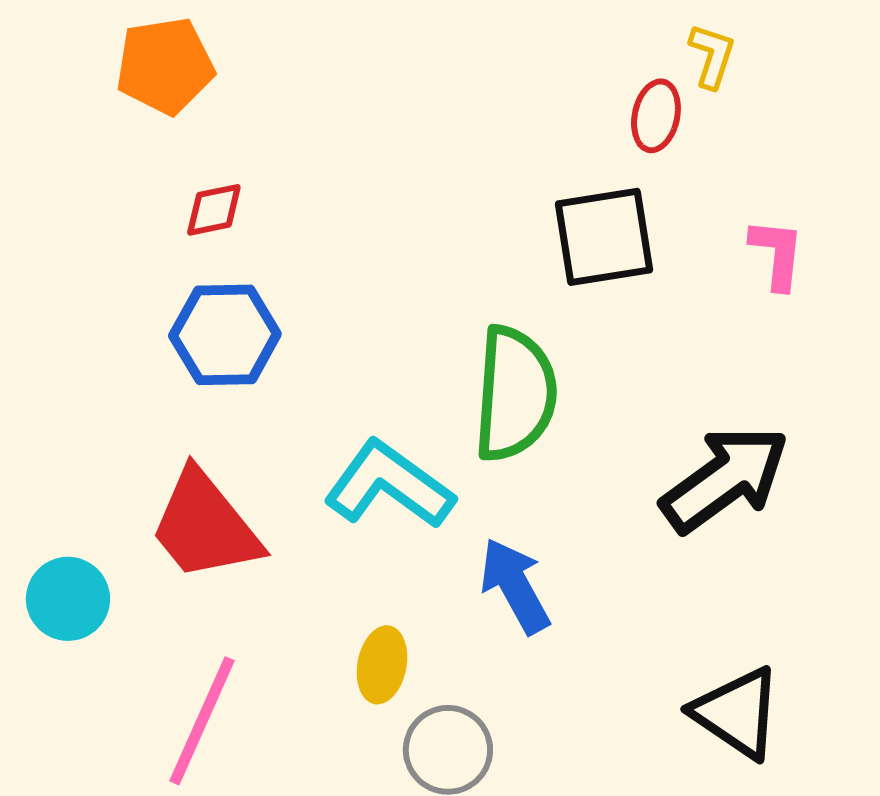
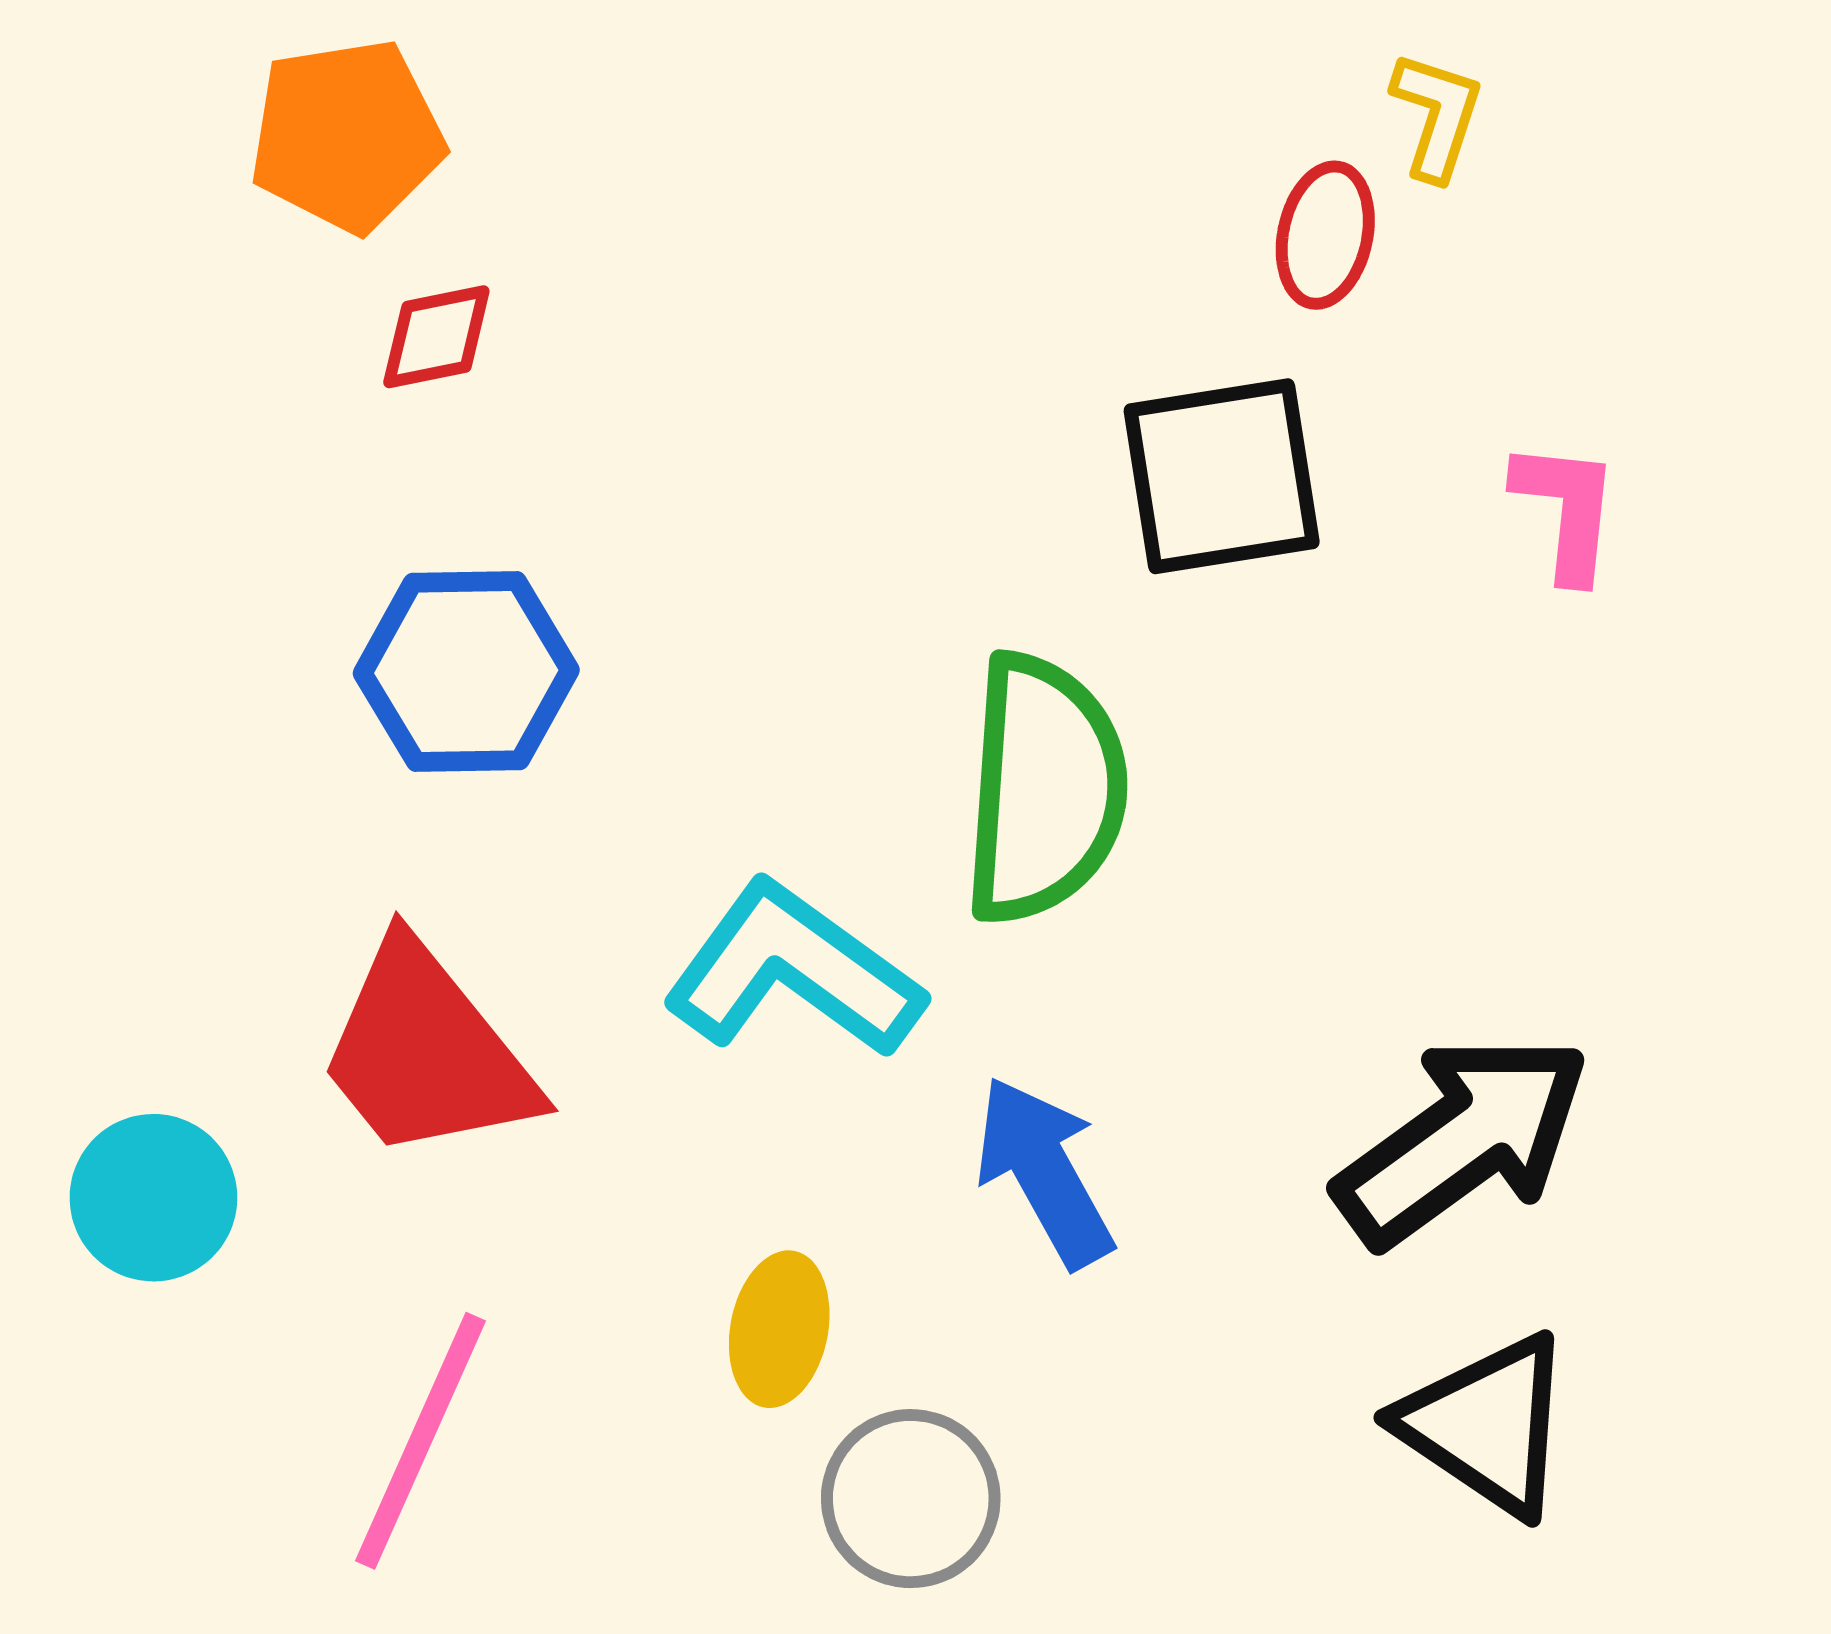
red diamond: (214, 210) -> (436, 337), moved
black arrow: (725, 479) -> (1463, 1140), moved

